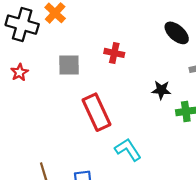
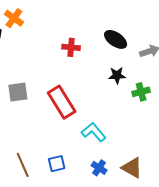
black ellipse: (177, 33) -> (116, 39), moved
gray square: (69, 65) -> (18, 92), moved

